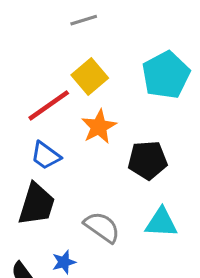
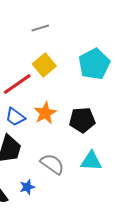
orange star: (99, 127) -> (45, 113), moved

